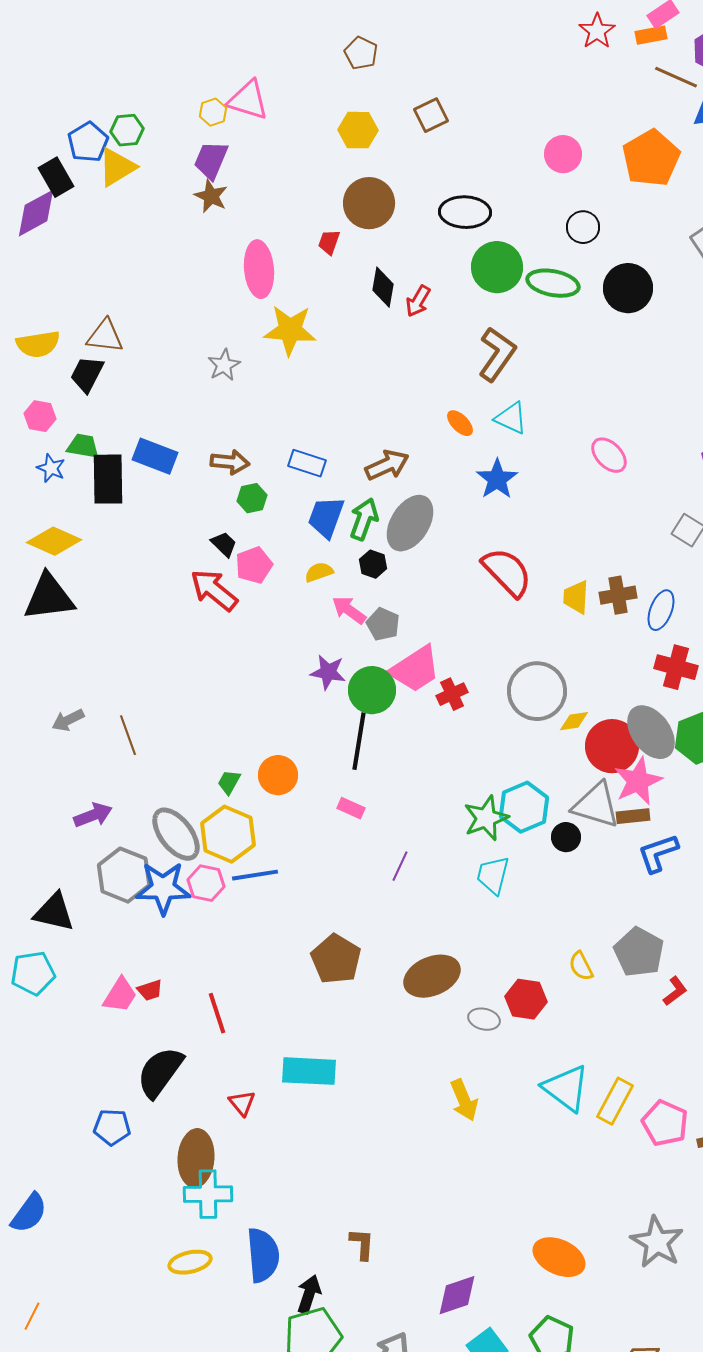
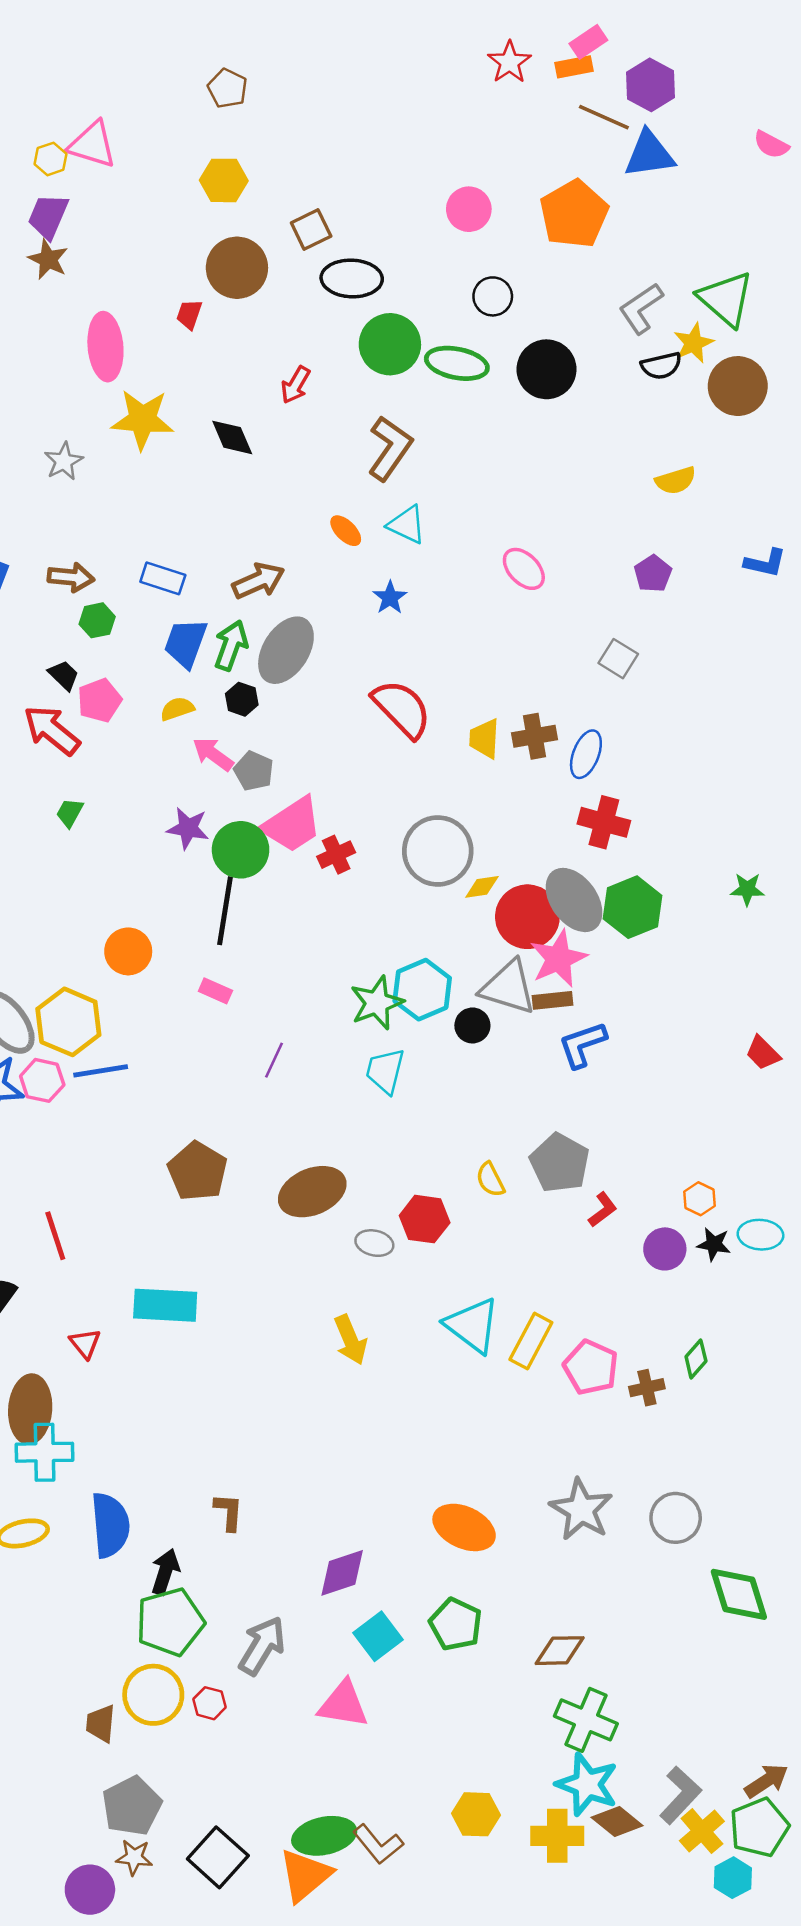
brown square: (431, 115) -> (311, 229), moved
black diamond: (383, 287) -> (232, 437), moved, turned -33
blue star: (497, 479) -> (390, 598), size x0.7
green trapezoid: (229, 782) -> (70, 813), moved

